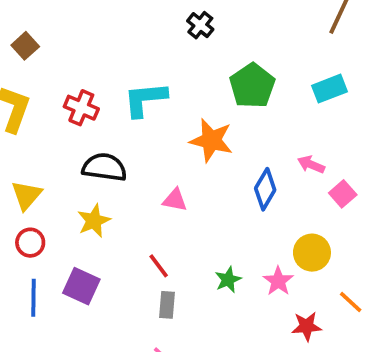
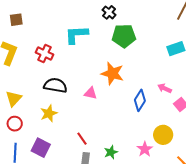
brown square: (25, 46) -> (16, 20), turned 32
green pentagon: (252, 86) -> (124, 36), moved, turned 30
cyan L-shape: (145, 99) -> (76, 35), moved
pink triangle: (175, 200) -> (91, 93), moved
green star: (228, 280) -> (111, 152), moved

